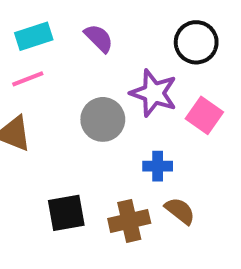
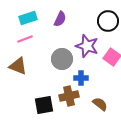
purple semicircle: (99, 38) -> (60, 19), turned 70
blue cross: (158, 166) -> (81, 78), moved
brown cross: (129, 221) -> (69, 96), moved

